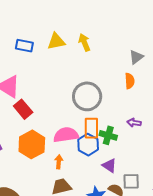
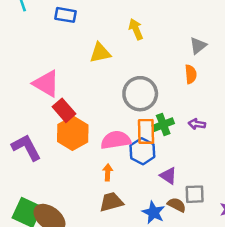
yellow triangle: (56, 41) -> (100, 53), moved
blue rectangle: (24, 46) -> (65, 15), moved
green cross: (108, 135) -> (163, 125), moved, turned -36
orange hexagon: (32, 144) -> (73, 133), moved

